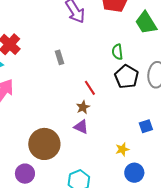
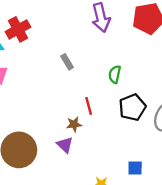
green semicircle: (117, 52) -> (115, 74), moved
gray rectangle: (59, 57) -> (67, 62), turned -32

